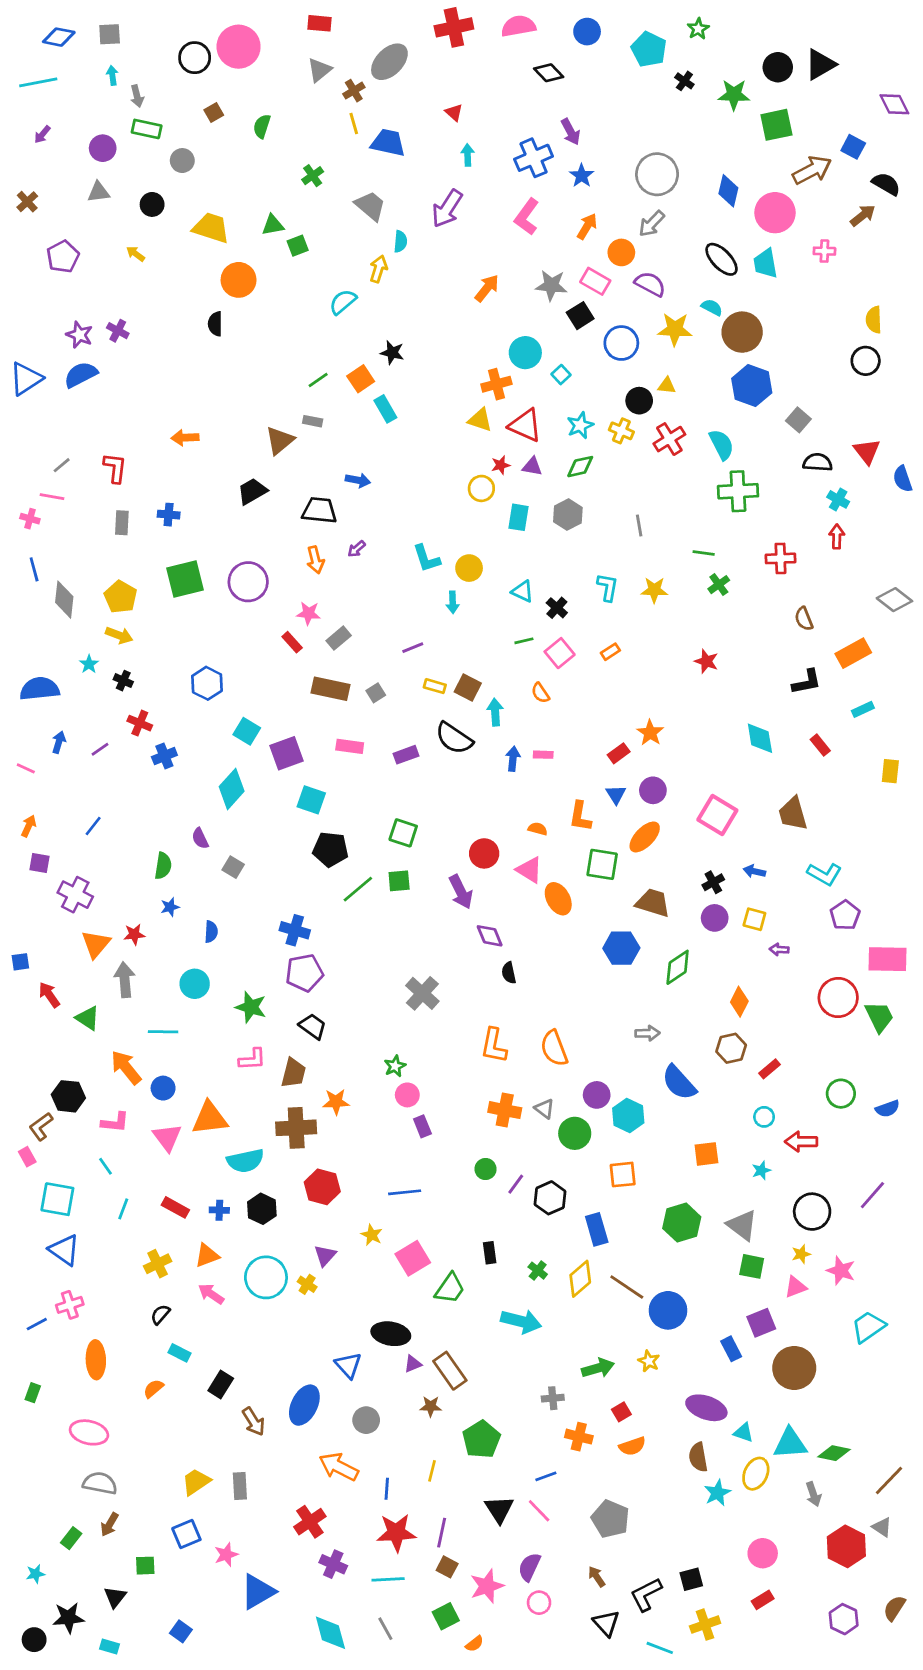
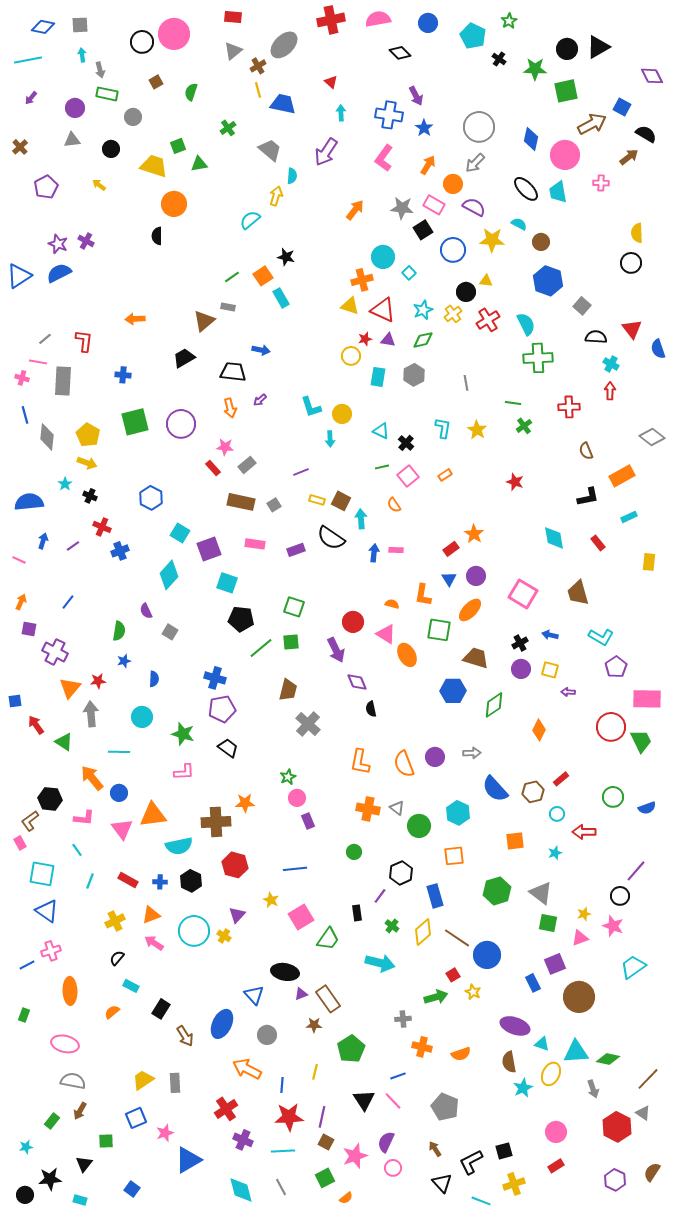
blue cross: (534, 158) -> (389, 115), turned 32
green square: (298, 246) -> (178, 146), moved
brown circle: (742, 332) -> (541, 242), size x0.6
yellow cross: (621, 431) -> (453, 314), turned 30
gray rectangle: (122, 523) -> (63, 381), moved, size x1.6
yellow star: (654, 590) -> (477, 430), turned 30
brown hexagon: (731, 1048) -> (533, 792), moved
brown trapezoid: (293, 1073) -> (288, 690), moved
purple circle: (597, 1095) -> (435, 757), moved
purple line: (516, 1184) -> (380, 896), moved
black circle: (812, 1212) -> (620, 896), moved, size x0.7
red square: (621, 1412) -> (453, 975), moved

